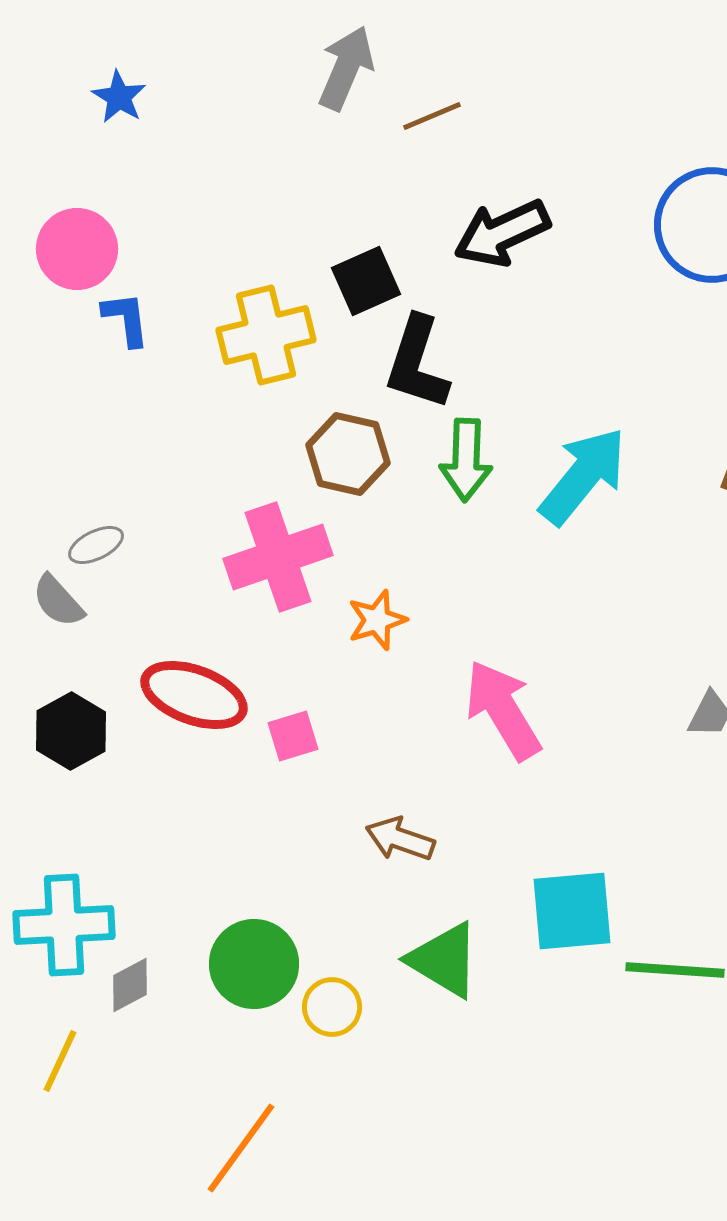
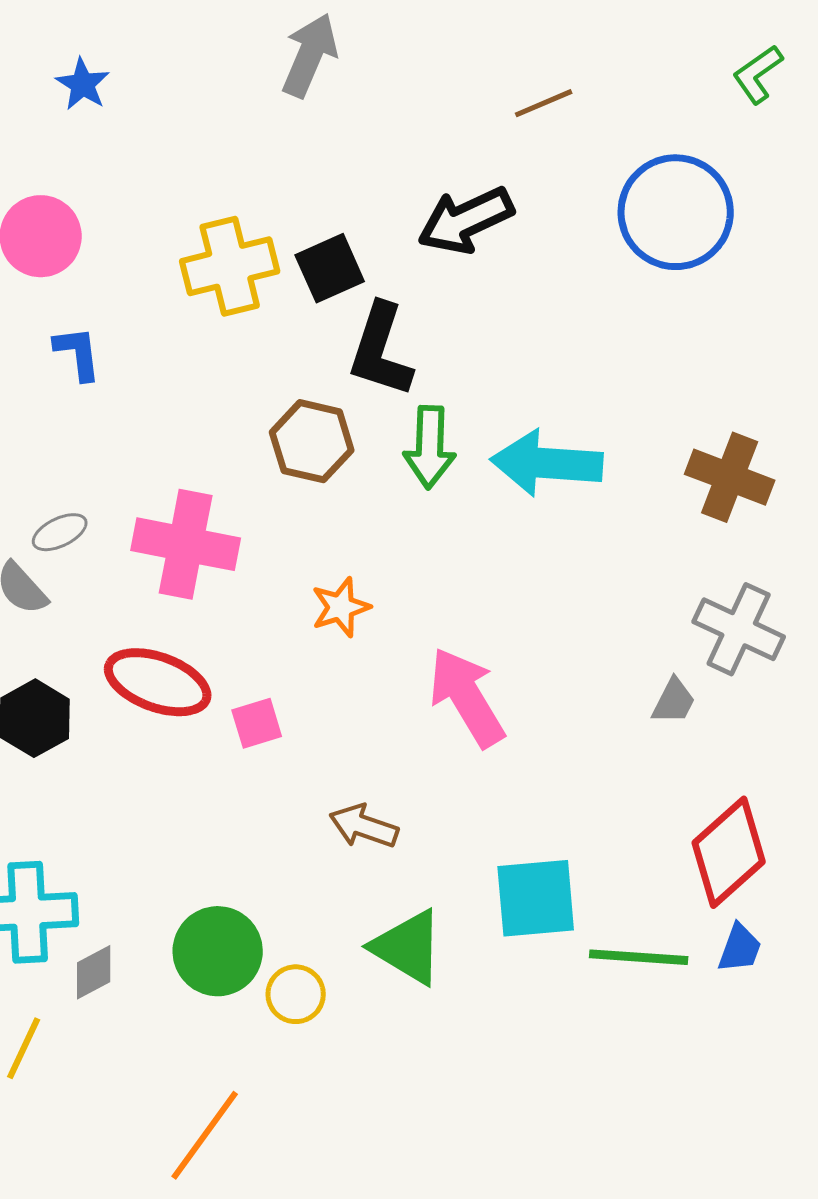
brown line: (432, 116) -> (544, 103), moved
blue L-shape: (126, 319) -> (78, 353), moved
yellow cross: (266, 335) -> (230, 266), moved
cyan arrow: (583, 476) -> (547, 463), turned -125
pink cross: (278, 557) -> (186, 544), moved, turned 30

